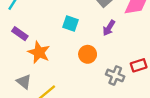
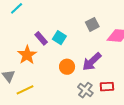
purple arrow: (109, 28) -> (92, 62), moved, size x1.5
purple rectangle: (20, 34) -> (41, 38), moved

